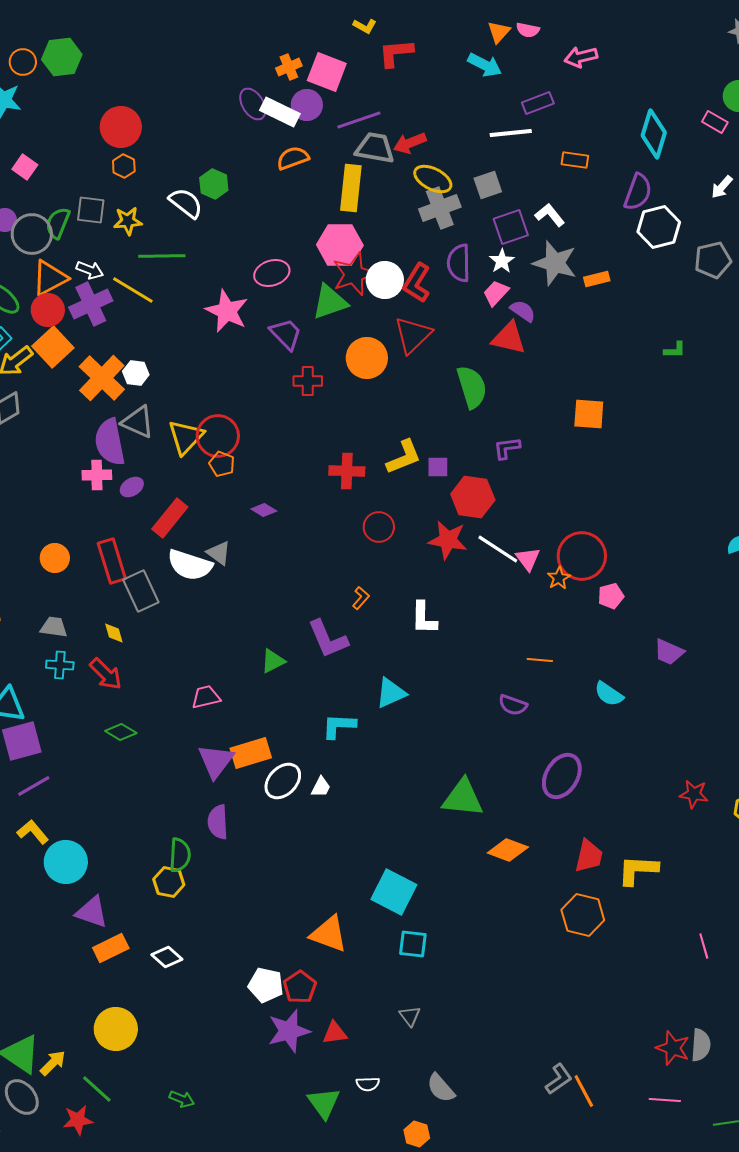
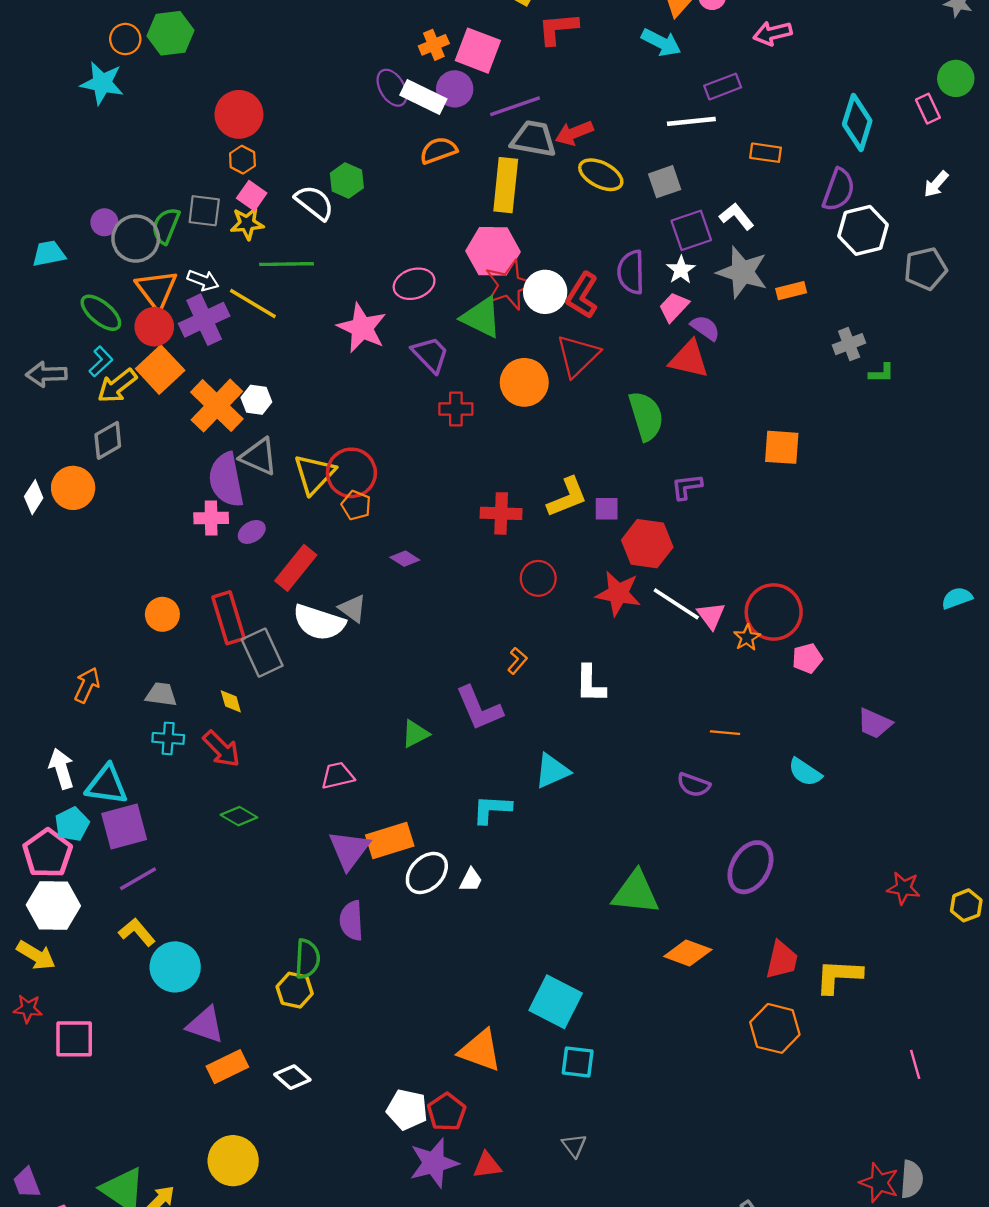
pink rectangle: (715, 122) -> (928, 109), turned 35
pink square: (25, 167) -> (252, 196), moved
gray cross: (440, 208) -> (849, 344), moved, size x0.7
orange triangle: (50, 278) -> (157, 290), turned -39
green triangle: (330, 302) -> (481, 317), turned 45

